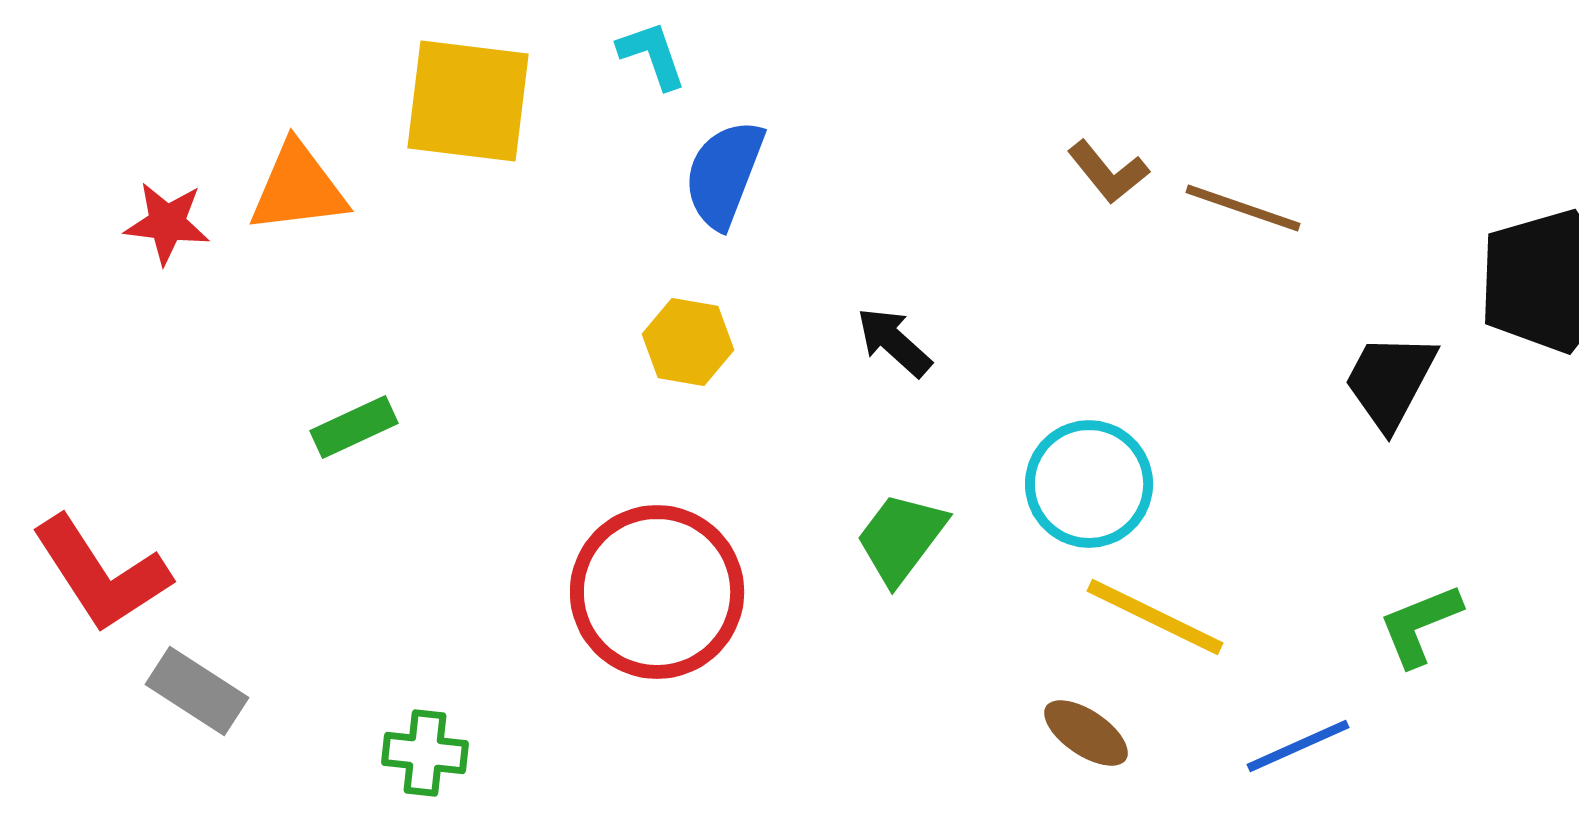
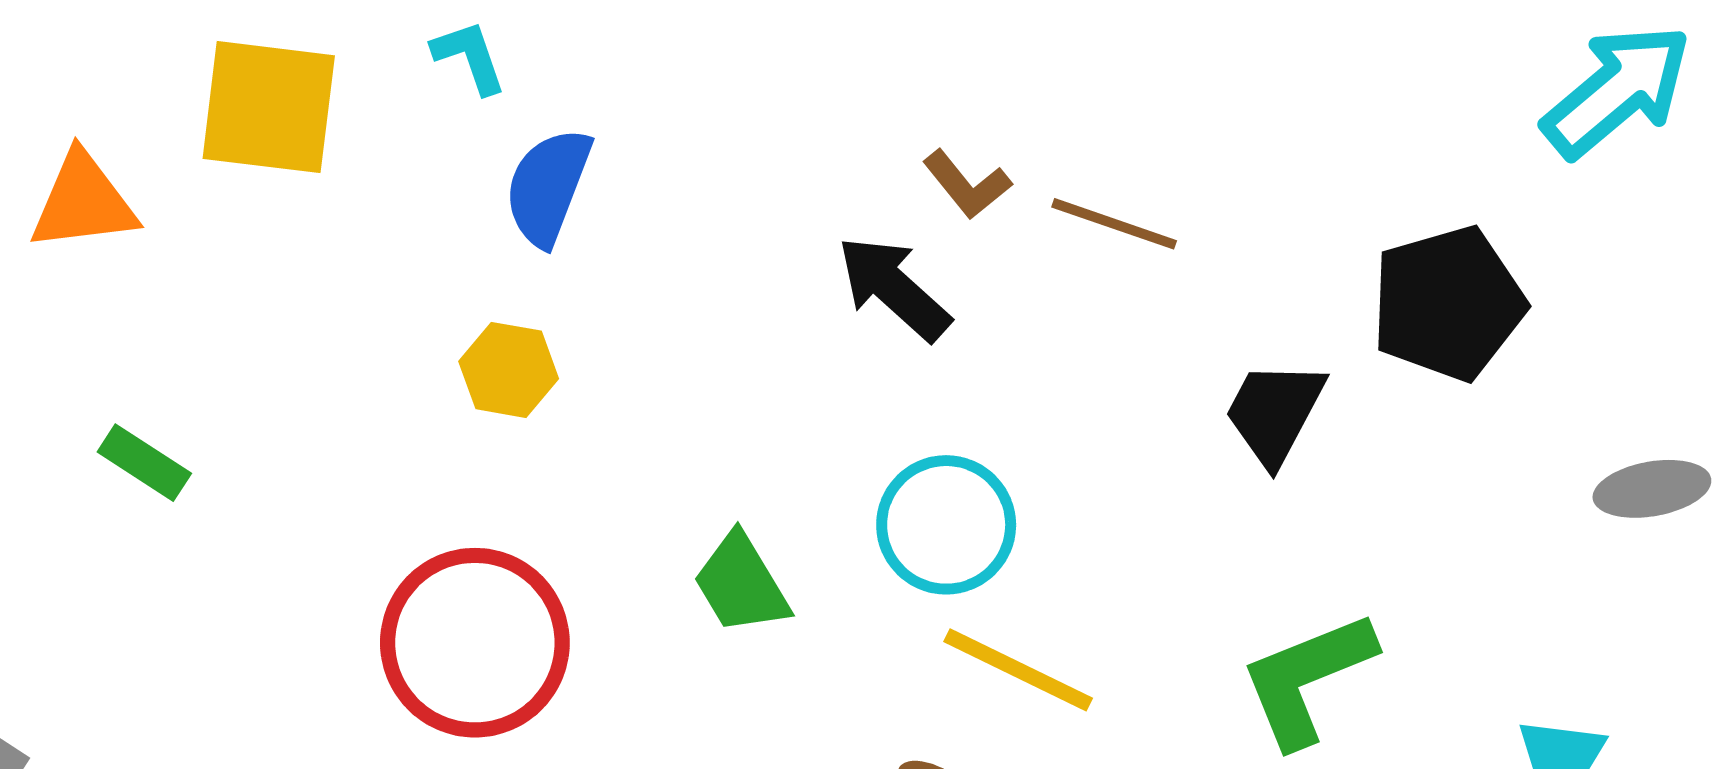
black arrow: (894, 342) -> (894, 288), moved, size x1.4
green rectangle: (354, 427) -> (144, 463), turned 58
green trapezoid: (901, 538) -> (741, 584), turned -68
green L-shape: (1420, 625) -> (1307, 679), size x1.5

